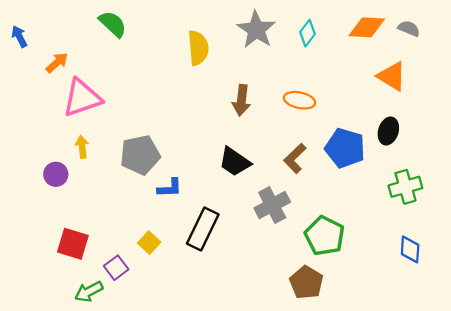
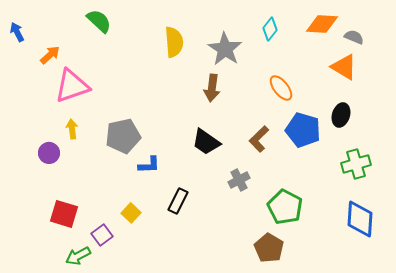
gray semicircle: (409, 28) -> (354, 37), moved
gray star: (256, 30) -> (225, 49), moved
orange ellipse: (300, 100) -> (281, 88), moved, turned 40
gray cross: (272, 205) -> (239, 180), size x0.7
black rectangle: (203, 229) -> (178, 201), size x0.7
blue diamond: (410, 249) -> (360, 219), size x1.5

